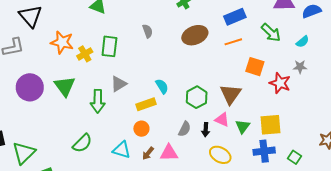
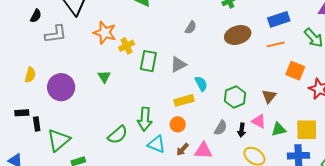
gray semicircle: (148, 31) -> (191, 28), turned 48
green rectangle: (109, 46) -> (148, 61), moved
gray triangle: (119, 84) -> (178, 64), moved
green triangle: (65, 86) -> (104, 77), size x0.6
purple circle: (30, 87) -> (61, 87), moved
brown triangle: (231, 94) -> (269, 96), size x0.7
green arrow: (98, 101) -> (145, 119), moved
green triangle: (243, 126) -> (279, 129), turned 35

